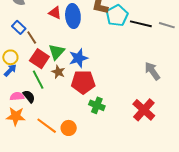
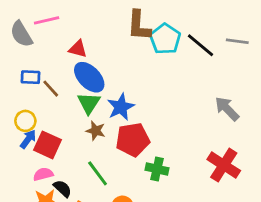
blue ellipse: (73, 16) -> (89, 77), moved, turned -30
black line: (141, 24) -> (201, 45), turned 35
blue rectangle: (19, 27) -> (30, 77), turned -32
red square: (39, 59) -> (48, 145), moved
green line: (38, 80) -> (98, 173), moved
black semicircle: (29, 96) -> (62, 189), moved

